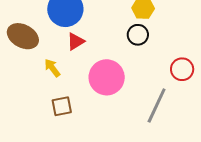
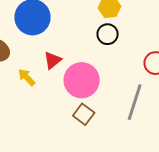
red triangle: (76, 41) -> (53, 60), moved
brown square: (62, 106) -> (84, 114), moved, turned -35

